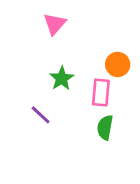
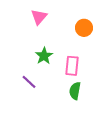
orange circle: (118, 64) -> (84, 28), moved

